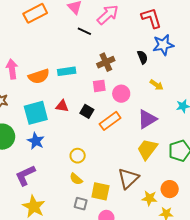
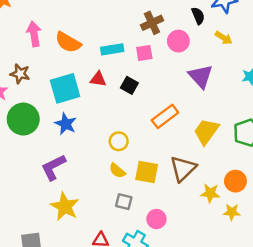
cyan rectangle: (67, 71) -> (112, 49), moved
orange semicircle: (39, 76) -> (68, 42), turned 50
yellow arrow: (156, 85) -> (224, 38), moved
pink circle: (121, 94) -> (178, 41), moved
purple triangle: (147, 119) -> (201, 76), moved, turned -40
orange rectangle: (110, 121) -> (165, 116), moved
yellow square: (100, 191) -> (147, 172), moved

